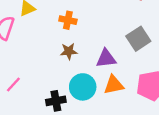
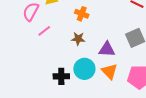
pink line: (13, 84) -> (44, 31), moved
orange triangle: (114, 85) -> (109, 71), turned 48

